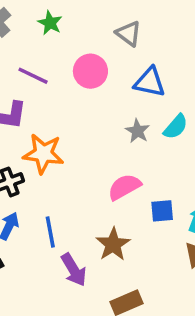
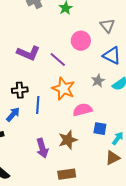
purple line: (33, 76) -> (58, 59), moved
orange star: (43, 154) -> (63, 89), moved
blue line: (50, 232) -> (38, 105), moved

